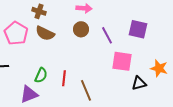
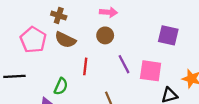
purple line: (107, 35) -> (124, 64), moved
red line: (64, 78) -> (85, 66), moved

